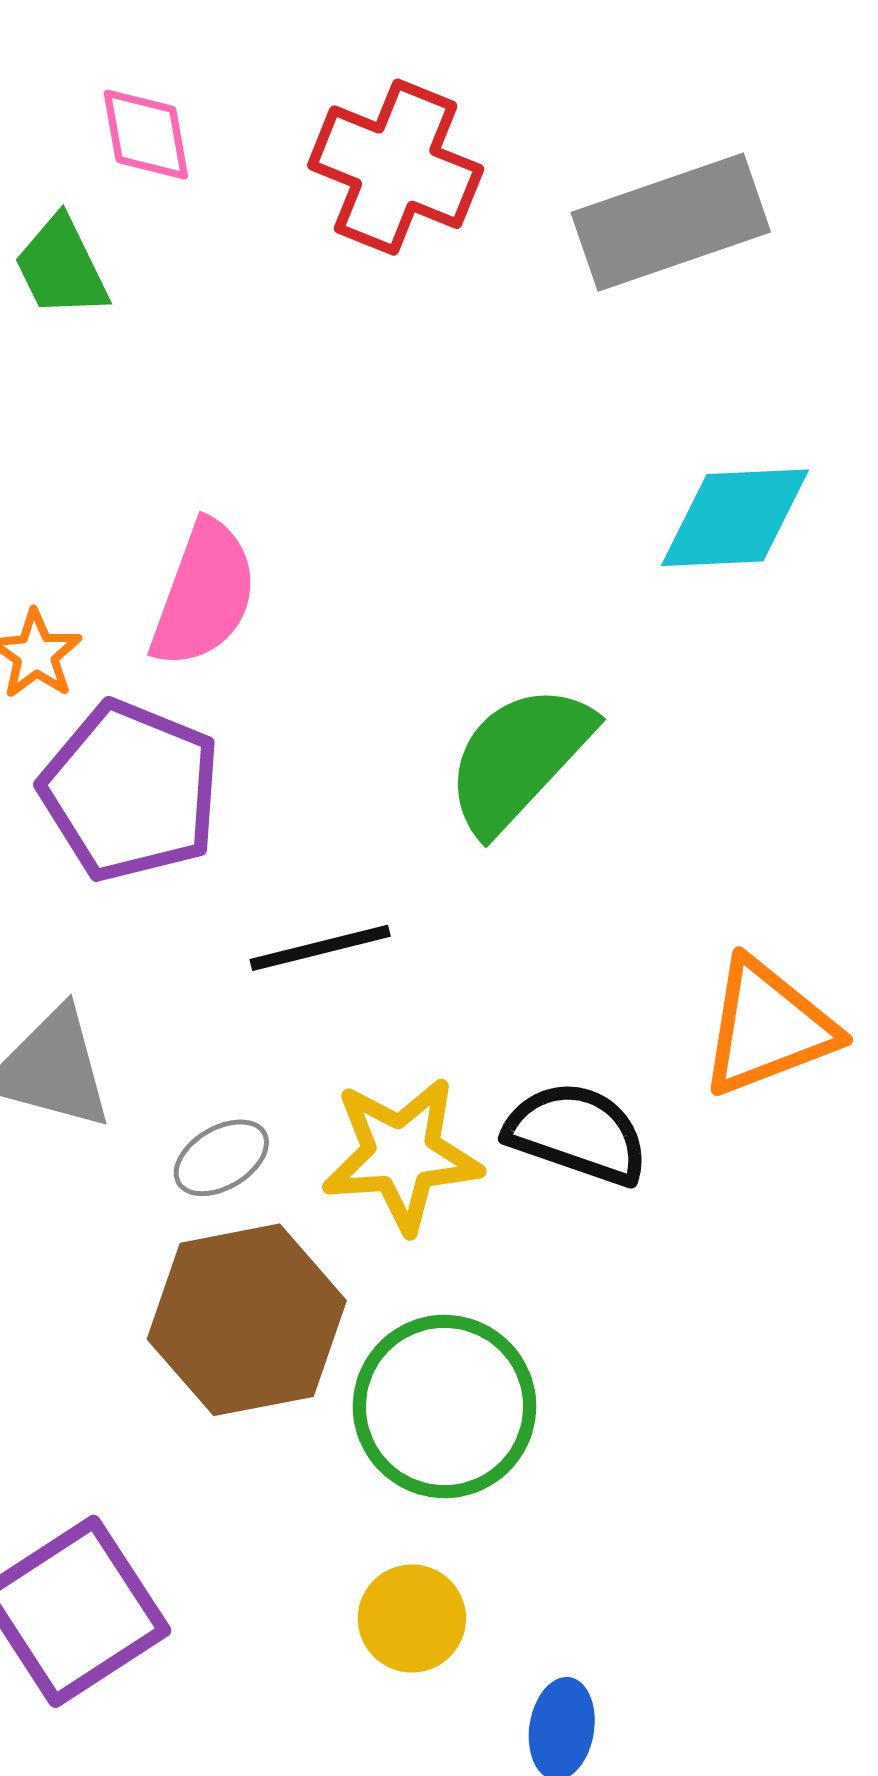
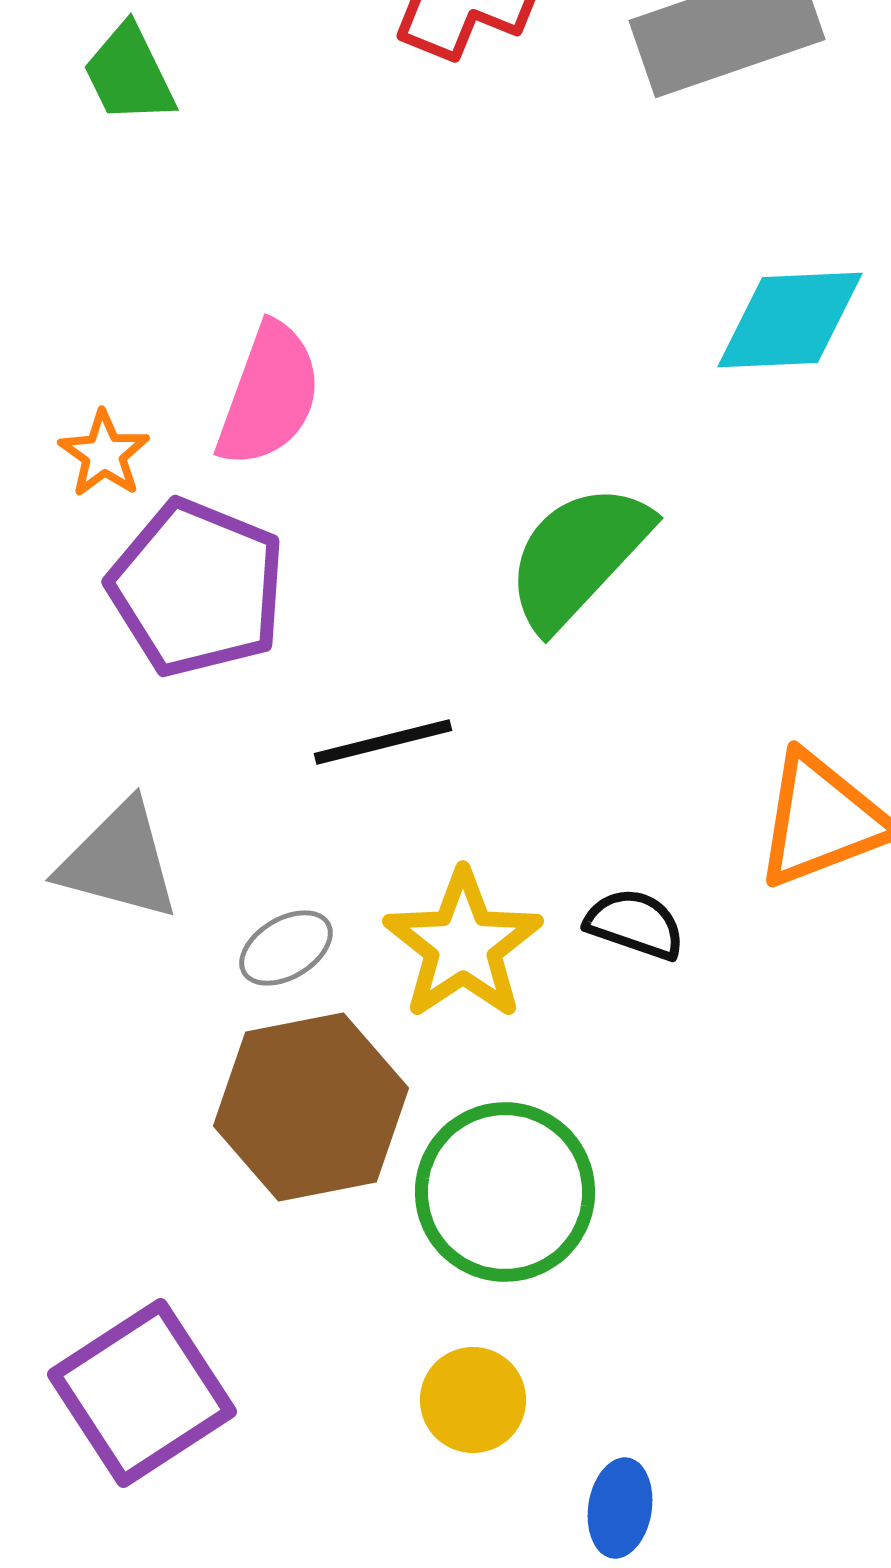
black semicircle: (577, 1133) -> (635, 924), size x0.7
yellow star: (402, 1155) -> (463, 945), turned -30

